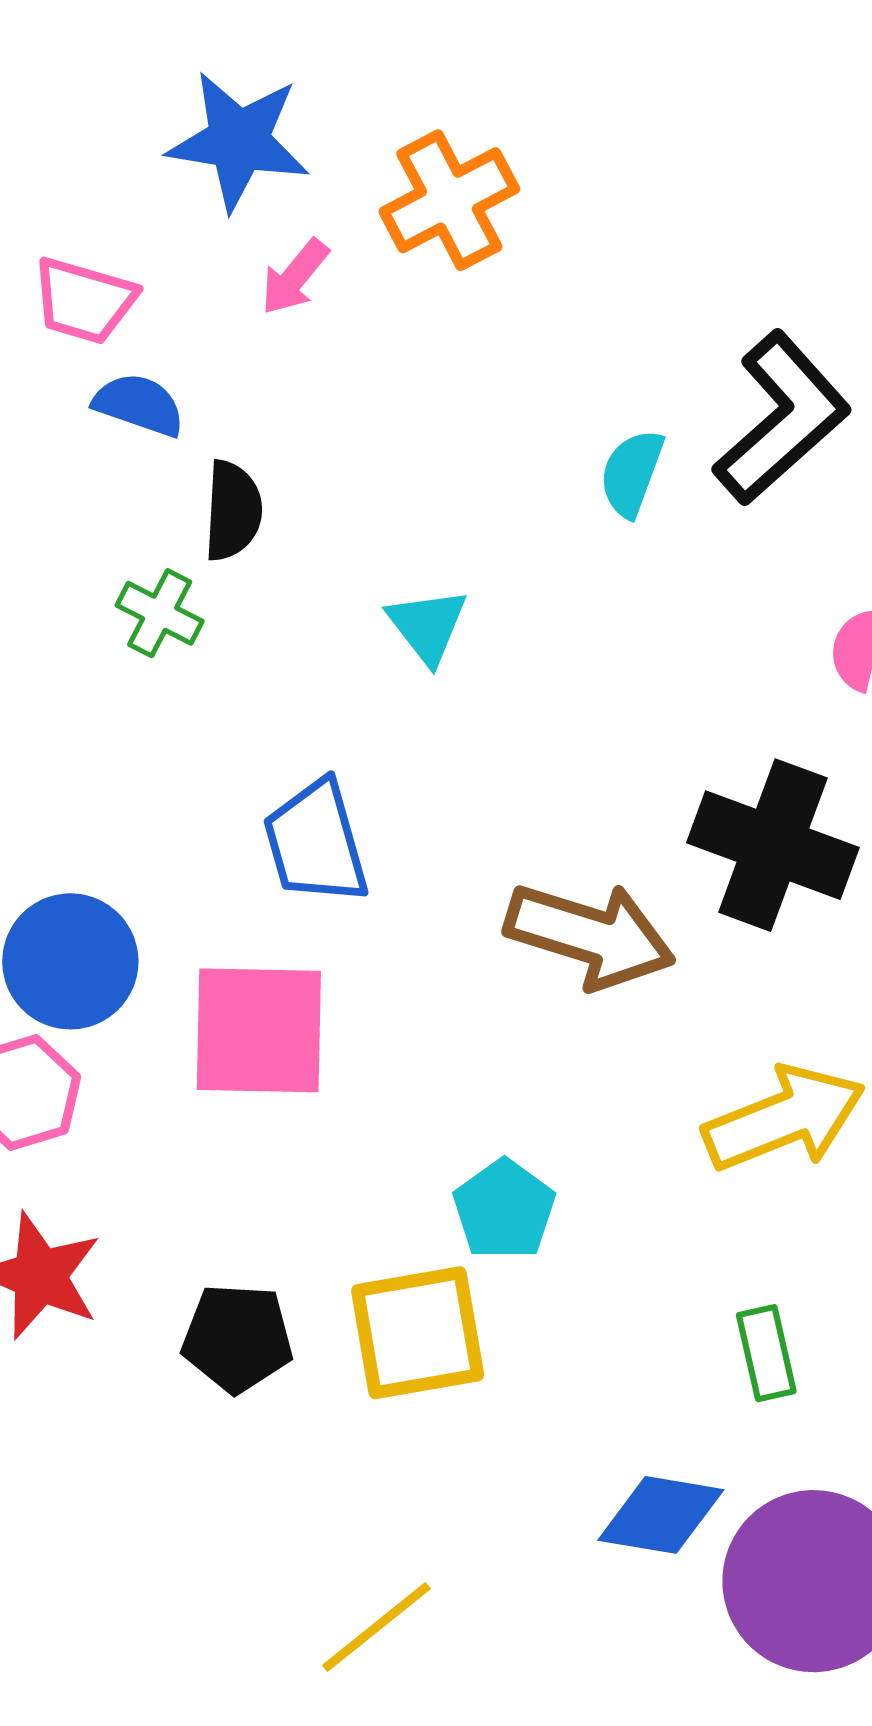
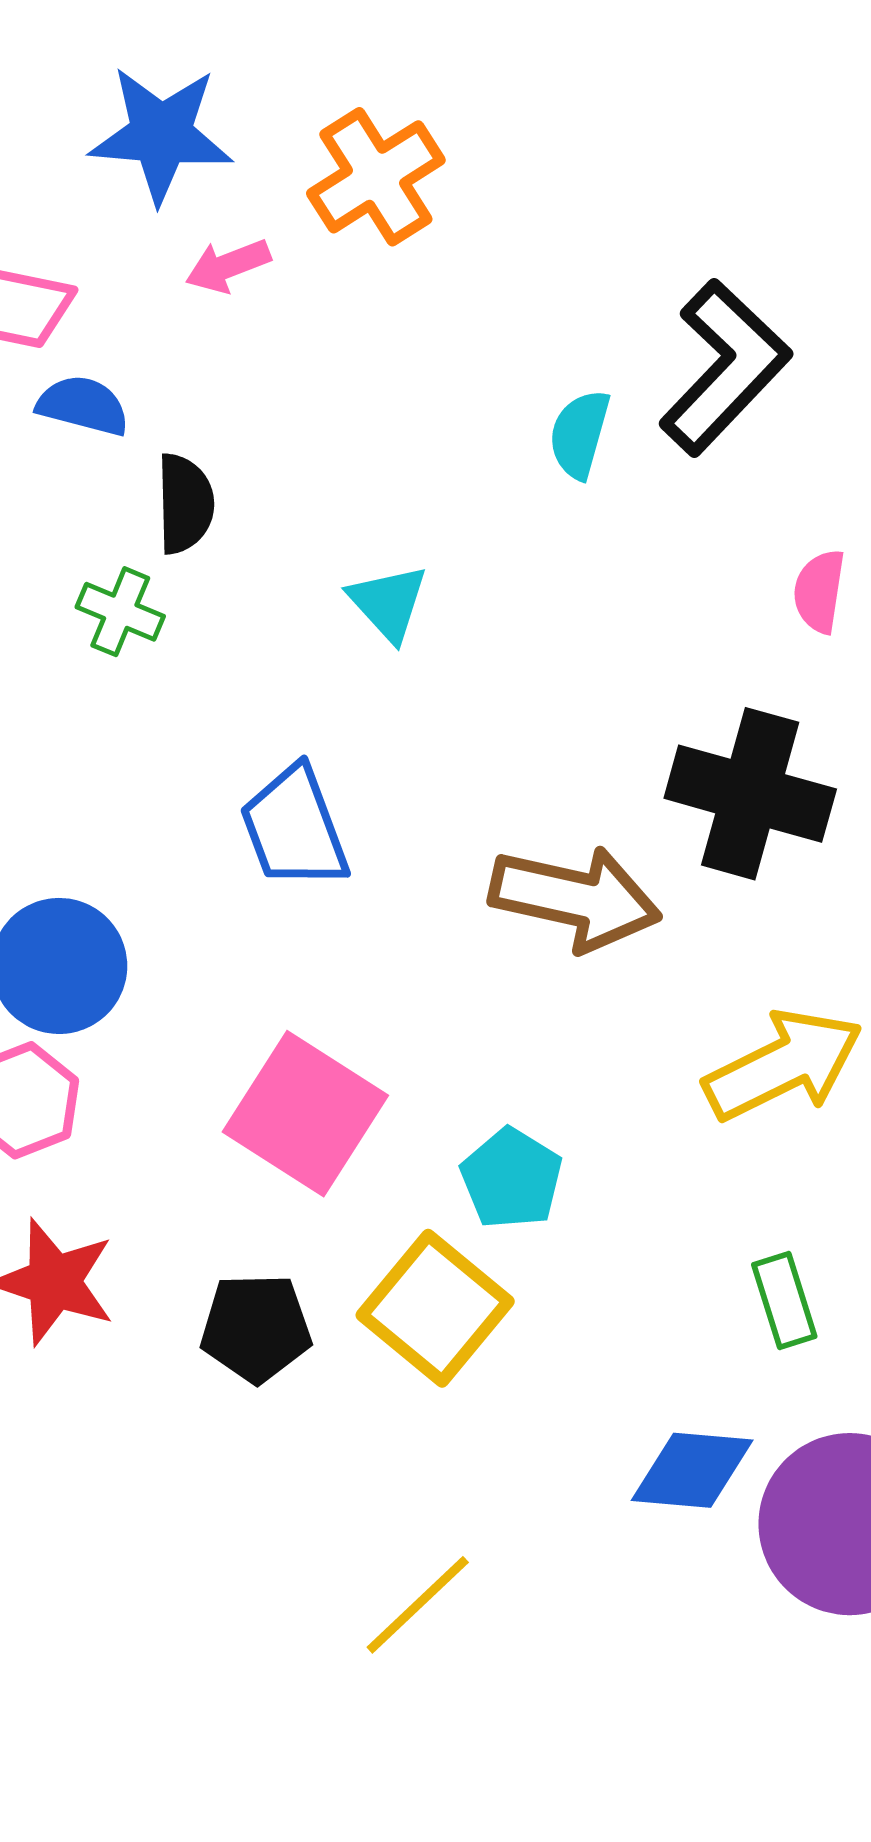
pink arrow: (295, 277) -> (228, 266), turned 34
pink square: (259, 1030) -> (305, 1114), moved, turned 36
yellow square: (418, 1333) -> (435, 1308), turned -36

